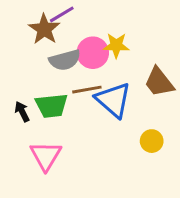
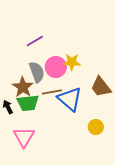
brown star: (44, 29) -> (23, 87), moved
gray semicircle: (65, 60) -> (37, 72), turned -95

